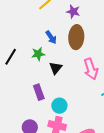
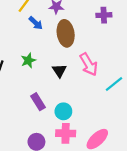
blue arrow: (51, 37) -> (36, 23), moved
black triangle: (56, 68) -> (59, 71), moved

